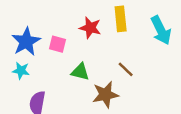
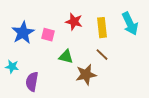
yellow rectangle: (121, 19) -> (102, 28), moved
cyan star: (21, 71) -> (12, 67), moved

